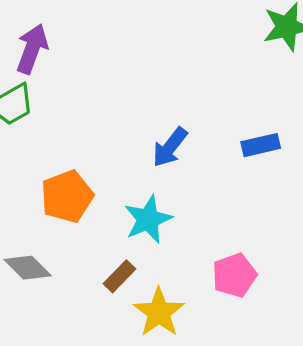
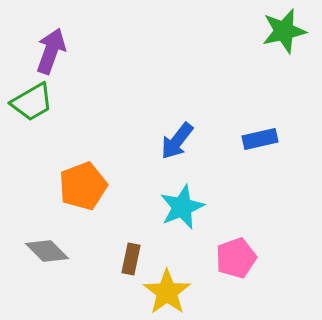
cyan star: (148, 219) -> (182, 207), moved
brown rectangle: (120, 276) -> (131, 259), turned -32

